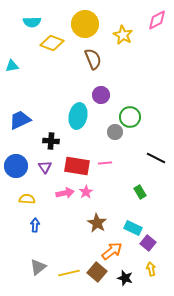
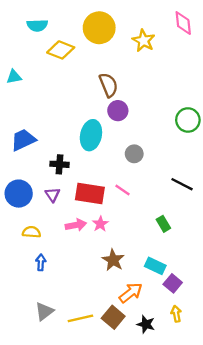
pink diamond: (157, 20) -> (183, 23), turned -70
brown semicircle: (93, 59) -> (109, 85), moved
green circle: (130, 117) -> (188, 120), moved
pink line: (105, 163) -> (123, 190), turned 40

